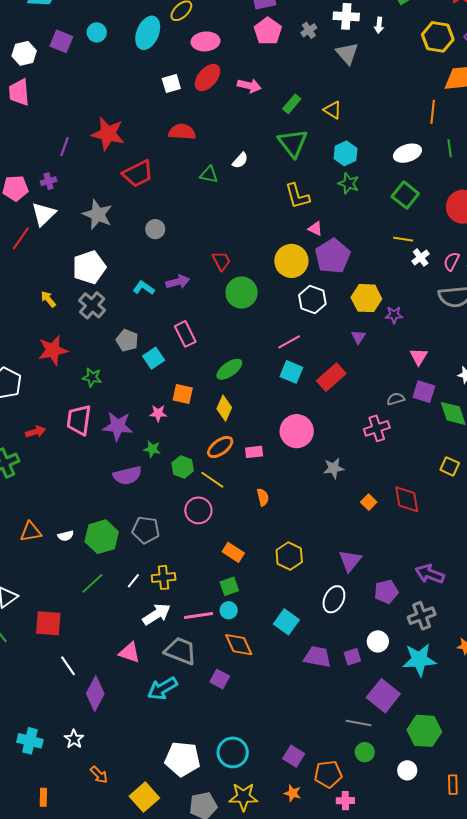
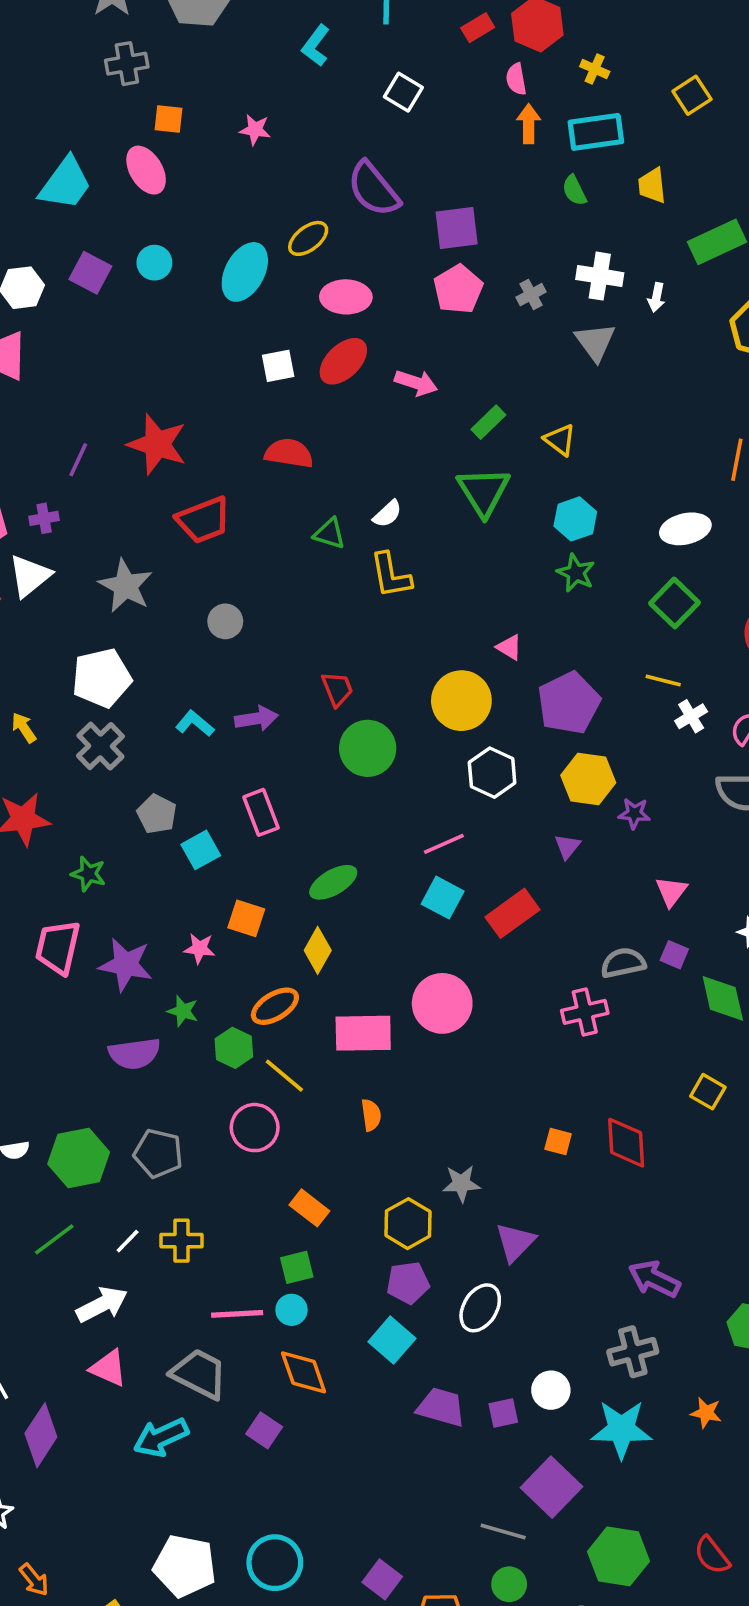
yellow L-shape: (297, 196) -> (391, 575), moved
purple pentagon: (333, 256) -> (569, 703), moved
purple square: (424, 392) -> (674, 955), size x0.7
gray semicircle: (396, 399) -> (623, 963), size x1.4
orange ellipse: (220, 447) -> (275, 1006), moved
pink rectangle: (254, 452) -> (363, 1033), size x1.8
gray star: (334, 468) -> (461, 1183), moved
orange square: (369, 502) -> (558, 1141), turned -35
purple pentagon: (386, 592) -> (408, 1283), moved
white arrow: (156, 614) -> (102, 1304), moved

